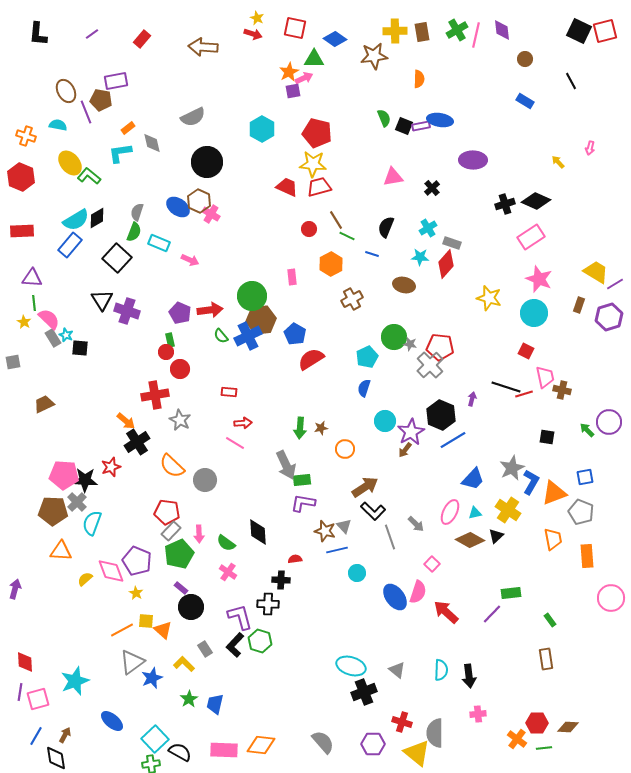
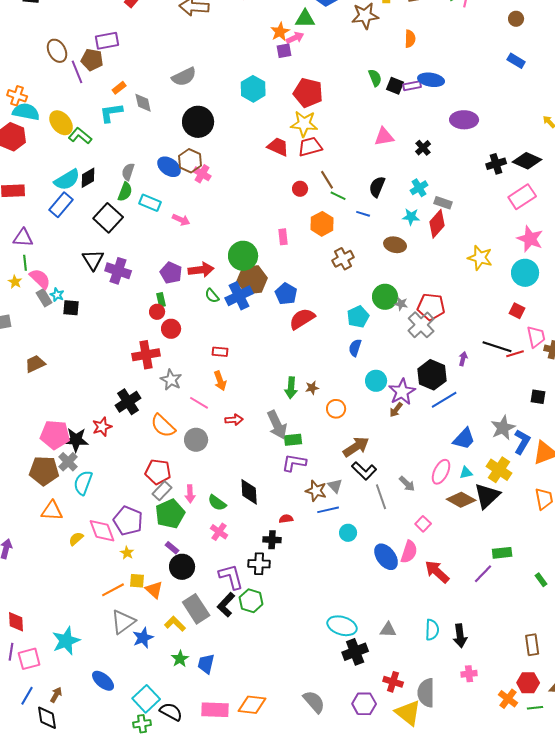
cyan semicircle: (58, 125) -> (26, 112), moved, size x1.5
orange arrow: (126, 421) -> (220, 381), moved, turned 30
red arrow: (243, 423) -> (234, 420), moved
pink line: (235, 443) -> (199, 403), moved
black triangle: (496, 536) -> (487, 496), size x1.8
gray rectangle: (205, 649) -> (196, 609), size x1.8
brown rectangle: (546, 659) -> (532, 645), moved
gray triangle: (397, 670) -> (388, 630), turned -36

